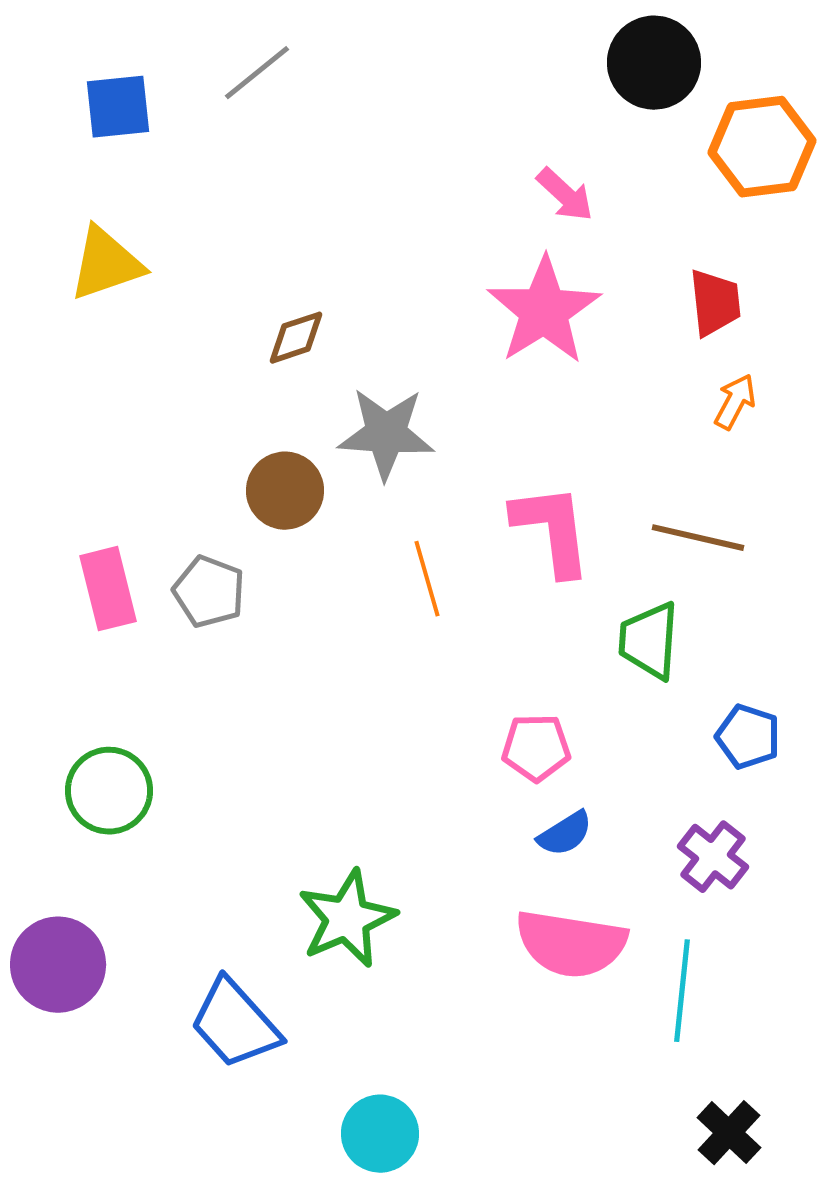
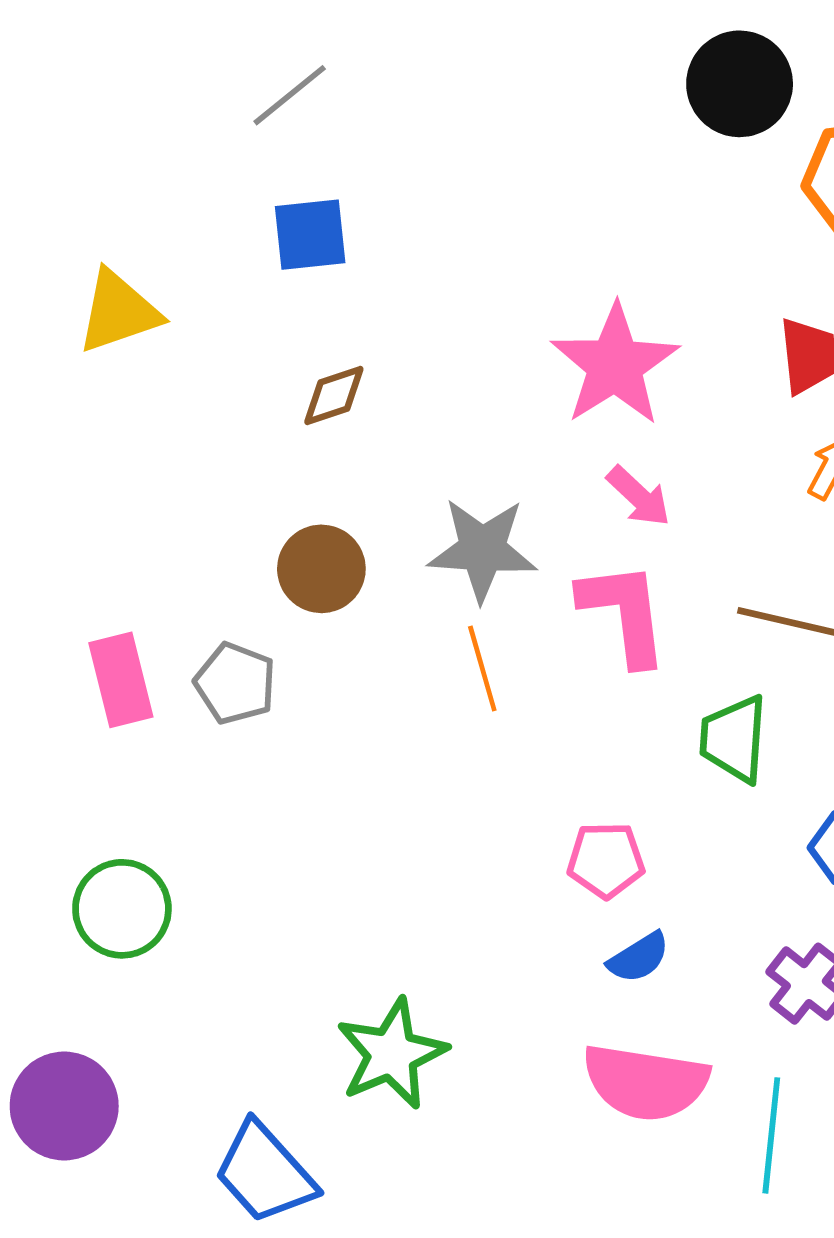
blue square: (118, 107) -> (310, 235), moved
pink arrow: (565, 195) -> (639, 496), moved
gray star: (386, 434) -> (482, 550), moved

